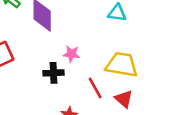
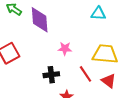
black cross: (54, 73) -> (51, 75), moved

